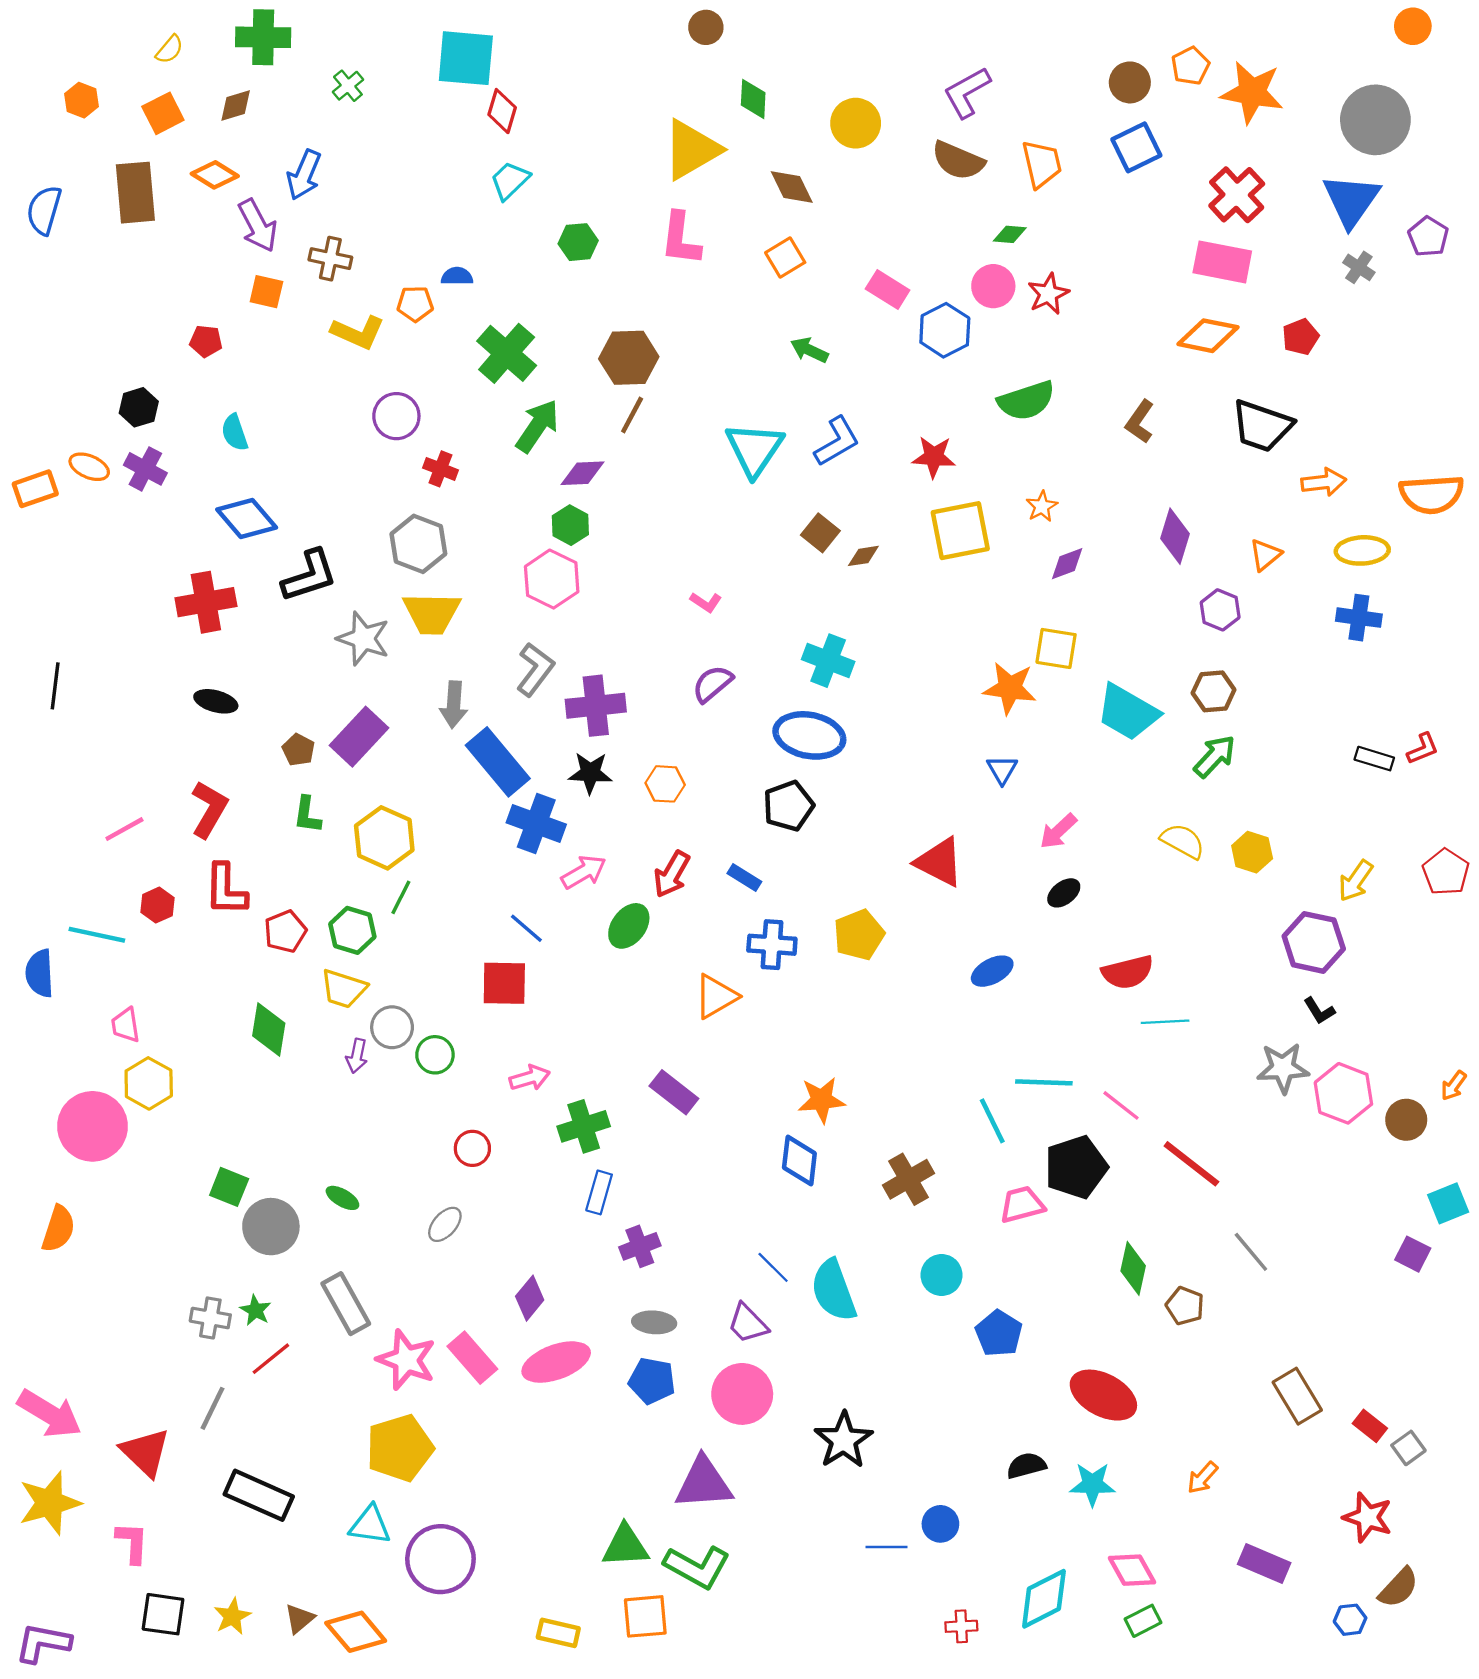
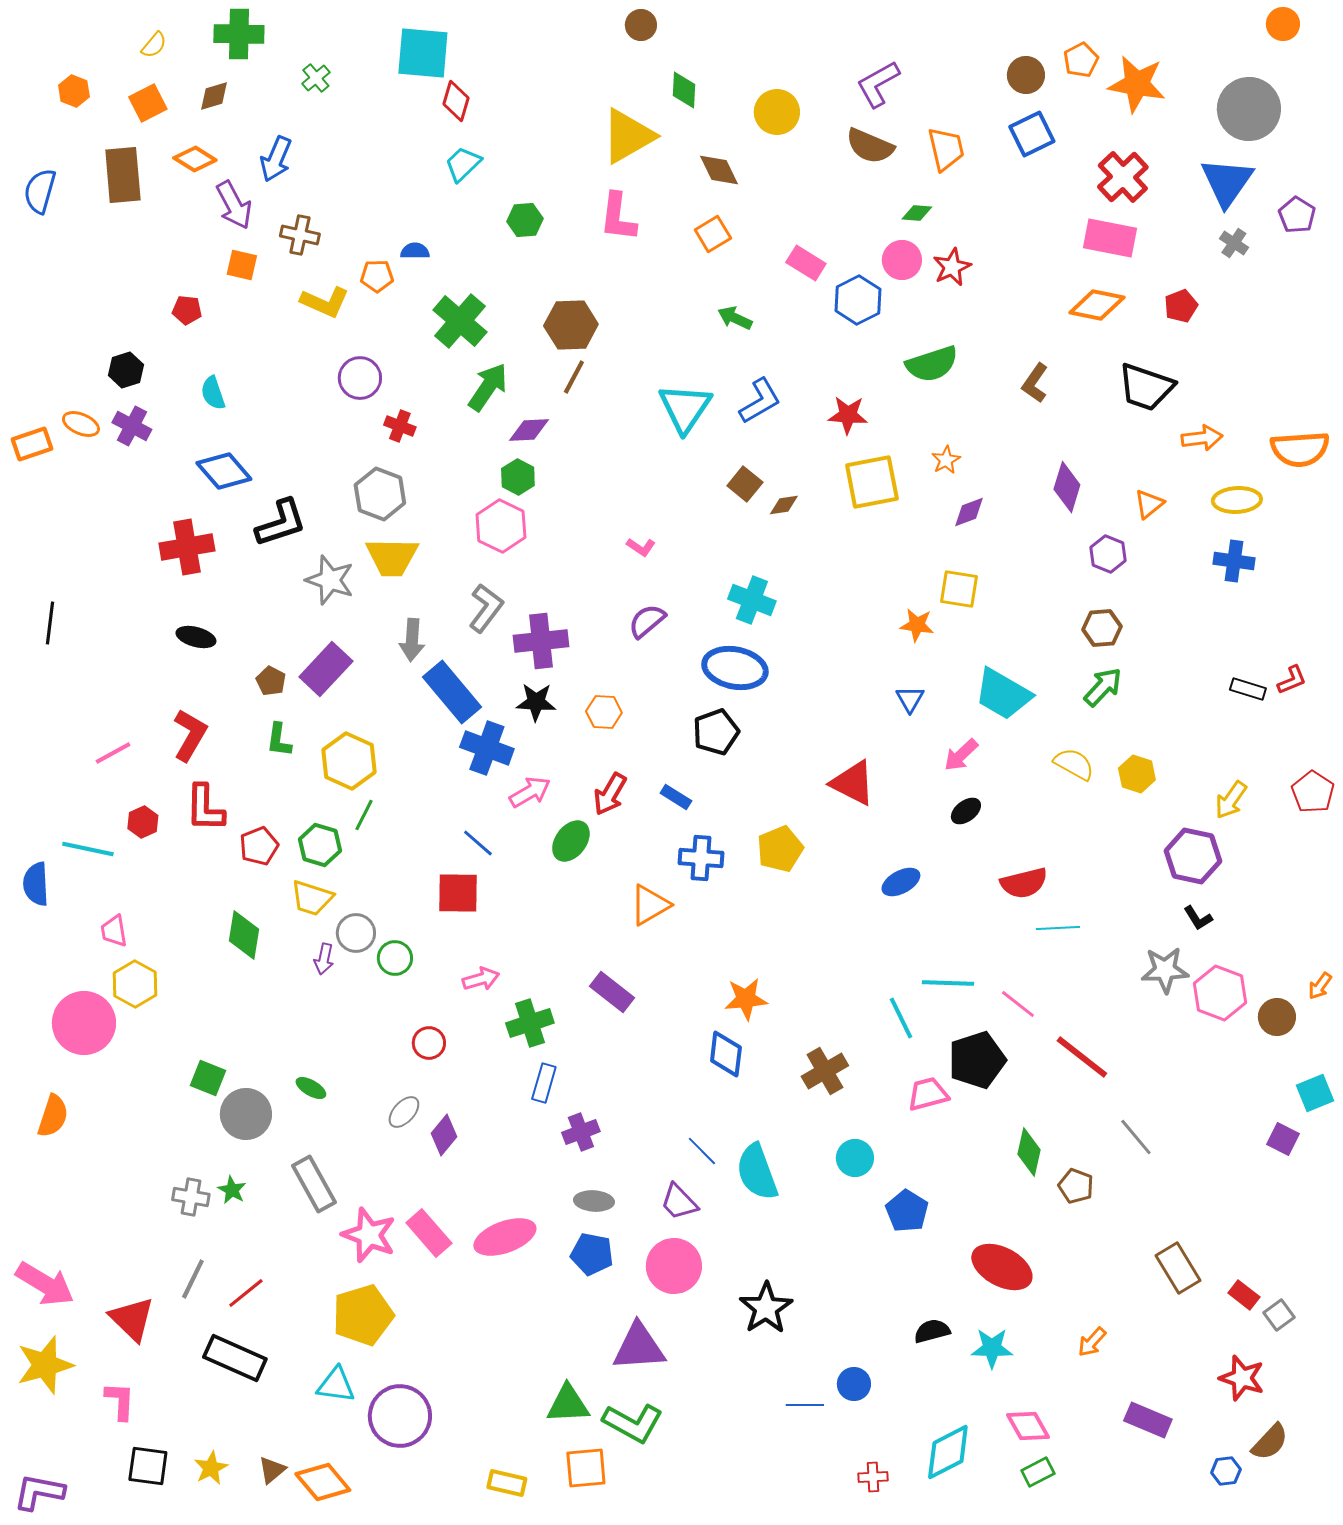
orange star: (1010, 688) -> (917, 625), size x0.7
cyan trapezoid: (1128, 712) -> (1003, 694), moved
purple diamond: (530, 1298) -> (444, 1135), moved
red line: (271, 1359) -> (246, 1293), moved

